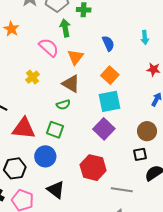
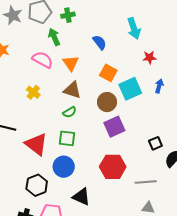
cyan arrow: (145, 37) -> (134, 28), size x1.5
cyan square: (109, 101) -> (130, 89), moved
red triangle: (24, 128) -> (36, 144), turned 45
purple square: (104, 129) -> (114, 127), turned 35
brown circle: (147, 131) -> (107, 102), moved

